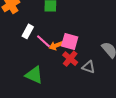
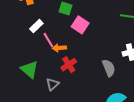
pink square: (70, 41) -> (80, 25), moved
gray triangle: (89, 67) -> (52, 84), moved, turned 40

